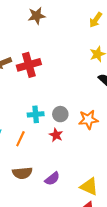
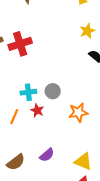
orange star: (88, 120) -> (78, 112), moved
red star: (56, 135) -> (37, 110), moved
brown semicircle: (22, 173) -> (16, 162), moved, turned -30

